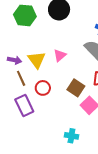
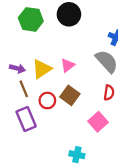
yellow triangle: (37, 60) -> (42, 69), turned 30
brown square: (76, 88) -> (70, 95), moved

